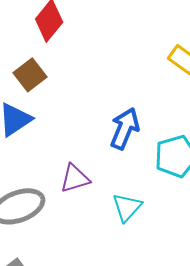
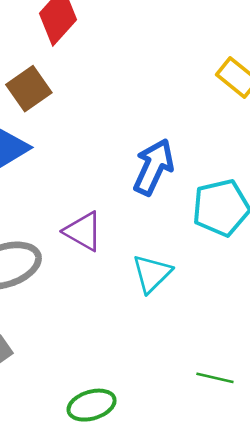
purple triangle: (75, 178) -> (83, 231), turned 44

